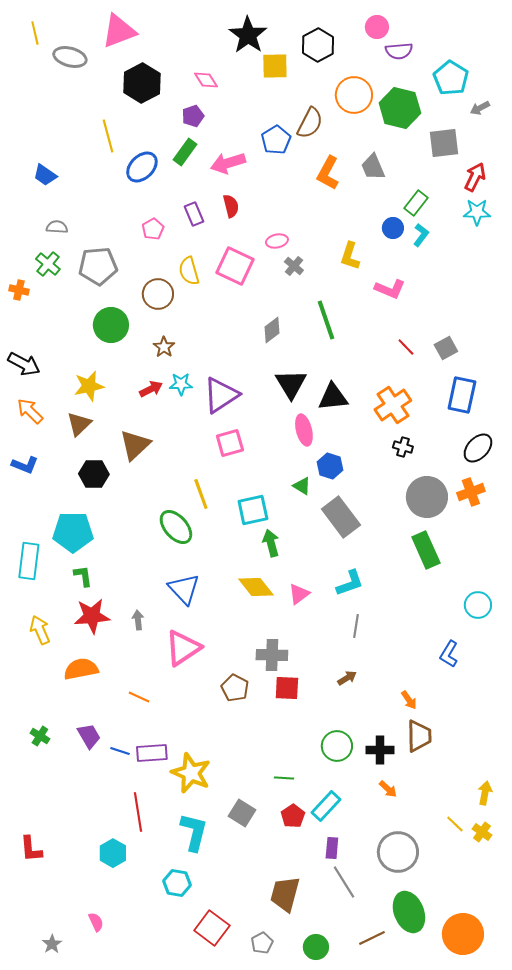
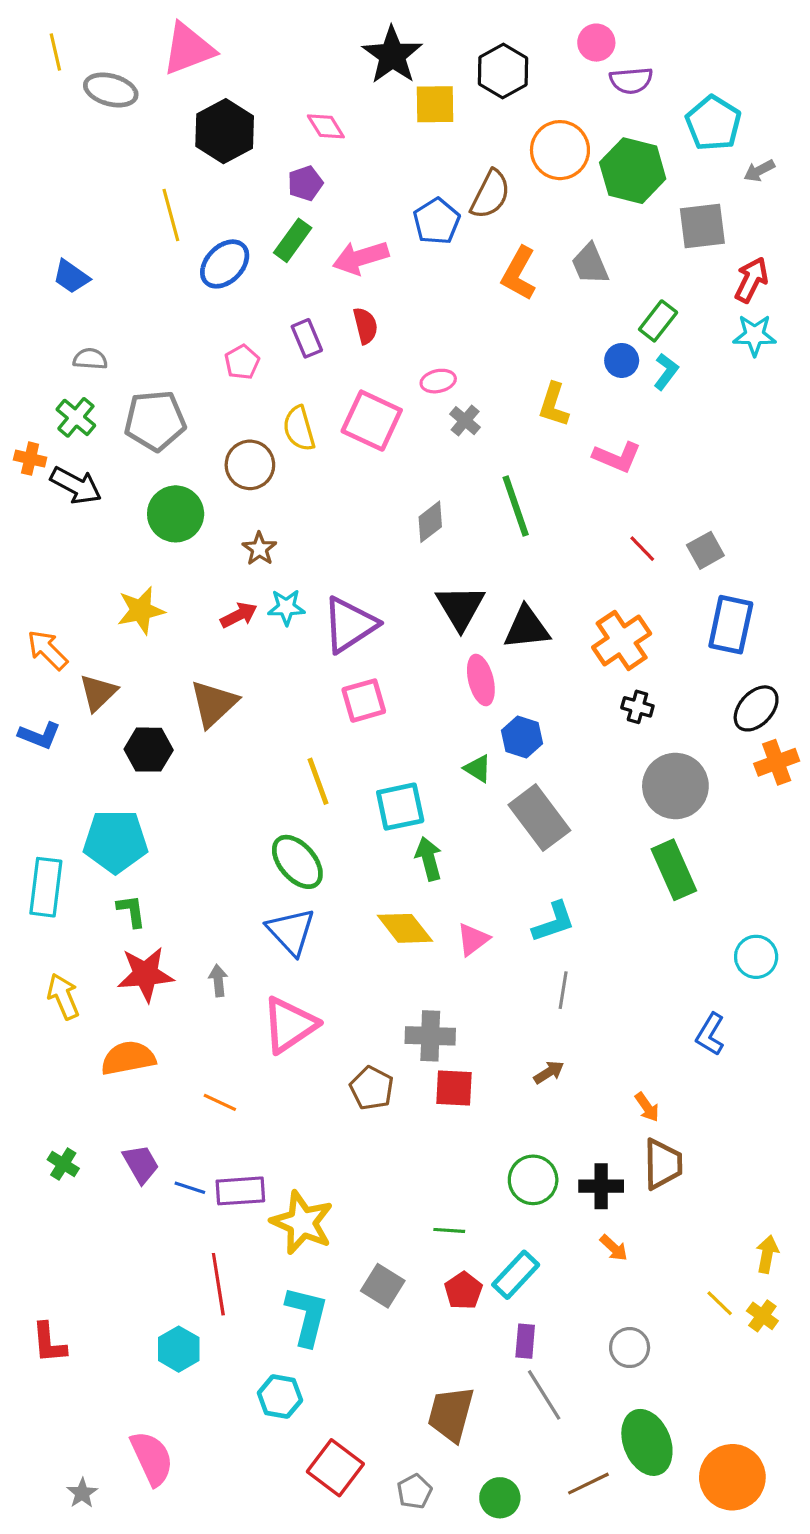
black arrow: (24, 364) -> (76, 485), moved
brown triangle: (79, 424) -> (98, 693), moved
orange cross: (471, 492) -> (777, 762), moved
green ellipse: (176, 527) -> (297, 862), moved
gray circle: (398, 852) -> (630, 1348), size x0.6
pink semicircle: (96, 922) -> (152, 1458), size x1.8

